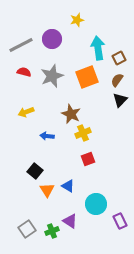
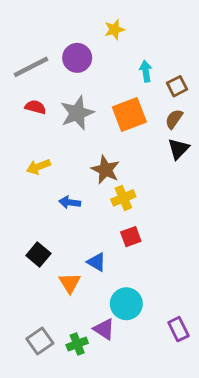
cyan arrow: (98, 48) -> (146, 71), size x0.6
black square: (35, 171) -> (38, 255), moved
blue triangle: (68, 186) -> (97, 262), moved
cyan circle: (96, 204) -> (126, 304), moved

